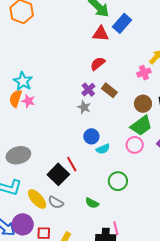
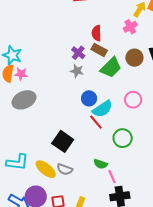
red semicircle: (98, 64) -> (97, 33), moved, turned -42
green trapezoid: (141, 126) -> (111, 68), moved
cyan semicircle: (103, 149) -> (102, 109), size x1.5
gray ellipse: (18, 155) -> (24, 100), moved
red line: (72, 164) -> (96, 122), moved
pink line: (116, 228) -> (112, 177), moved

